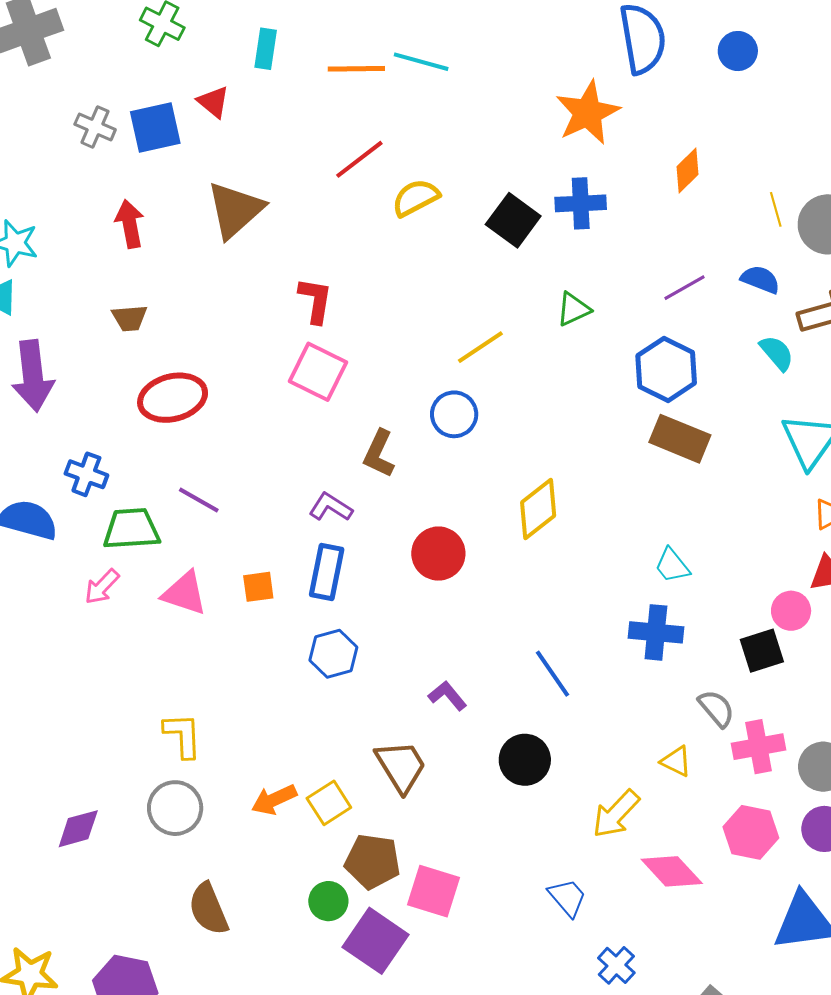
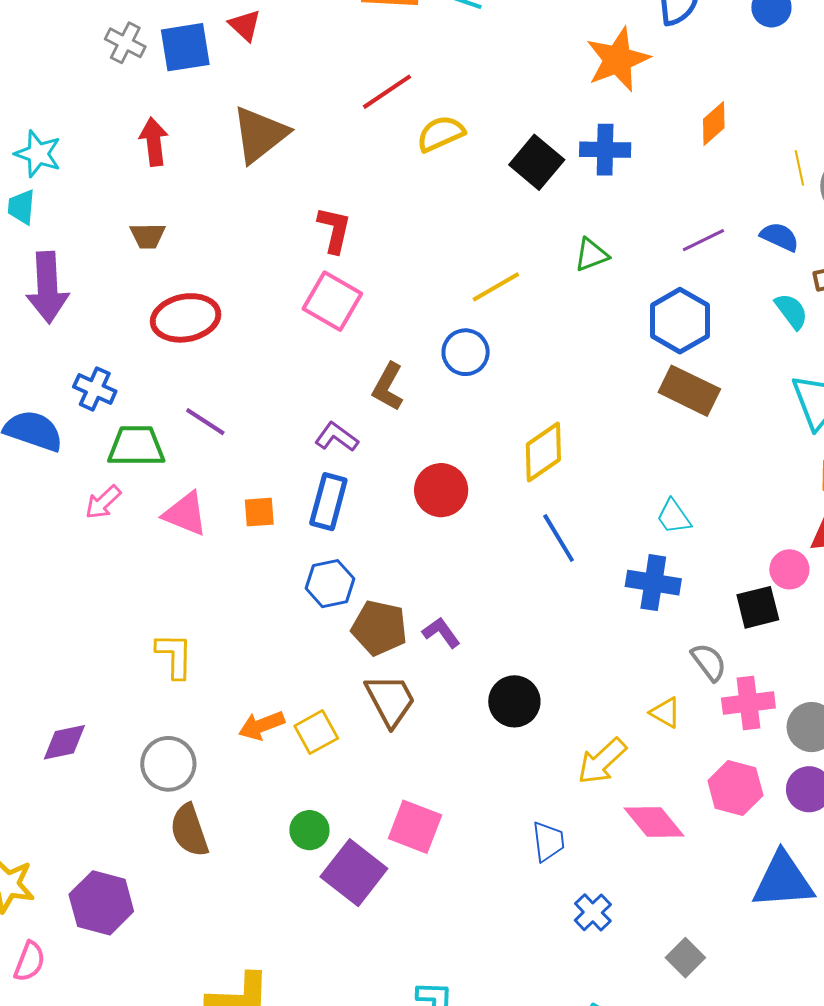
blue line: (553, 674) -> (559, 538), moved
gray circle: (175, 808) -> (168, 764), moved
brown pentagon: (373, 861) -> (379, 628), moved
blue trapezoid: (567, 897) -> (548, 841), turned 30

